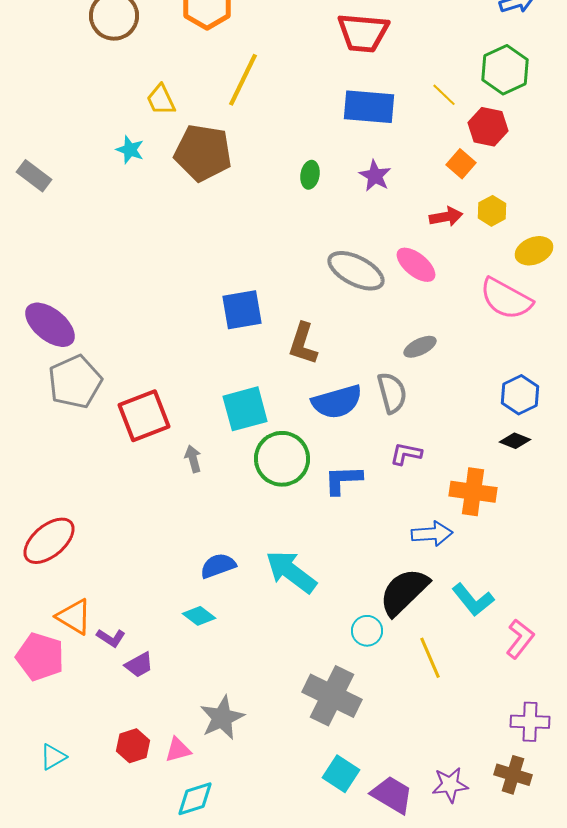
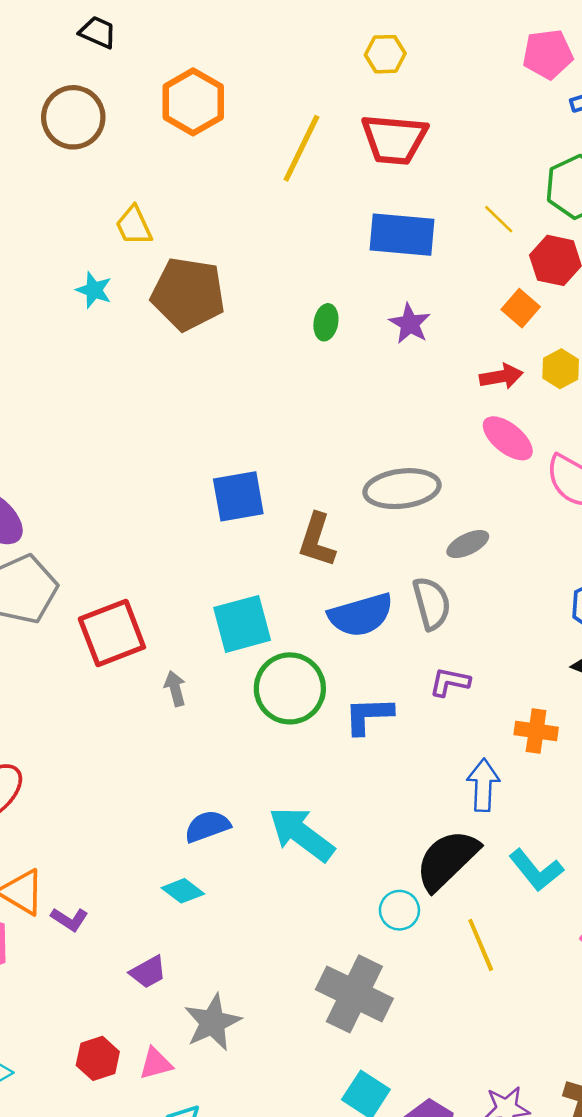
yellow line: (243, 80) -> (301, 148), moved
pink ellipse: (416, 265) -> (508, 438), moved
gray ellipse: (356, 271) -> (402, 489), moved, turned -34
orange cross: (473, 492) -> (536, 731), size x0.7
blue arrow: (432, 534) -> (483, 785), turned -84
purple trapezoid: (139, 665) -> (148, 972), moved

